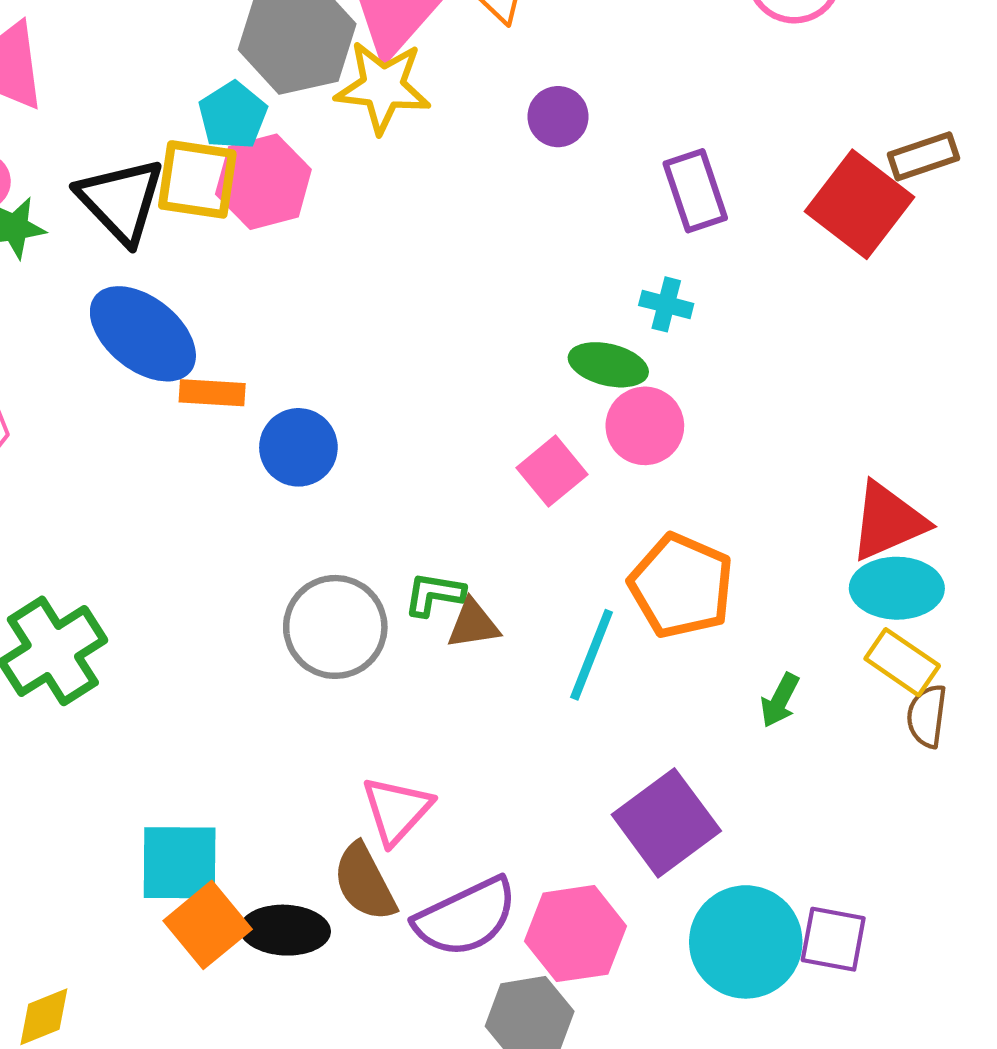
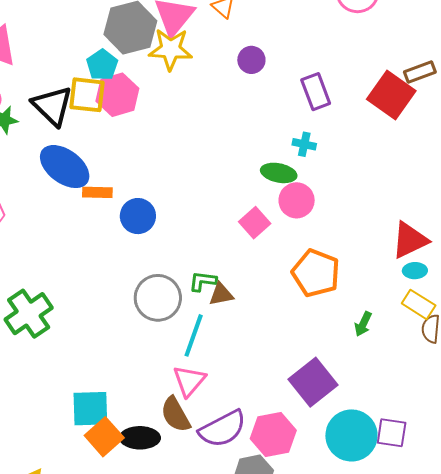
cyan ellipse: (897, 588) -> (415, 271), size x0.6
cyan line: (592, 655) -> (194, 335), moved

